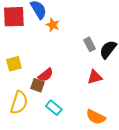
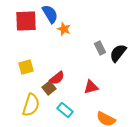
red triangle: (95, 77) -> (91, 87), moved
brown square: (37, 85) -> (49, 88), turned 32

